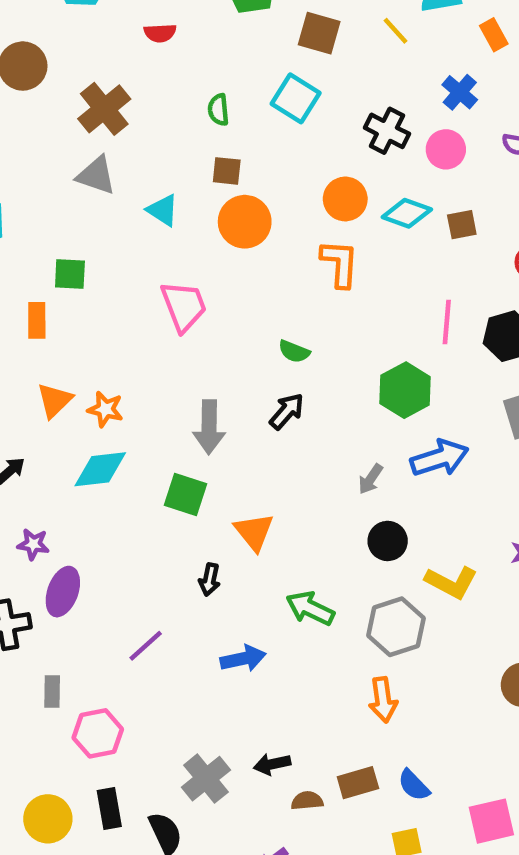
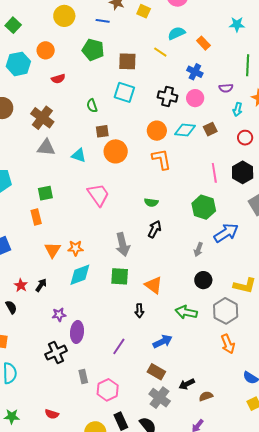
black circle: (388, 541) -> (203, 280), moved
brown rectangle: (358, 783) -> (156, 372), moved, turned 60

